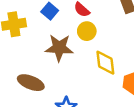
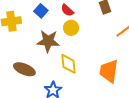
yellow diamond: (105, 63) -> (68, 64), moved

